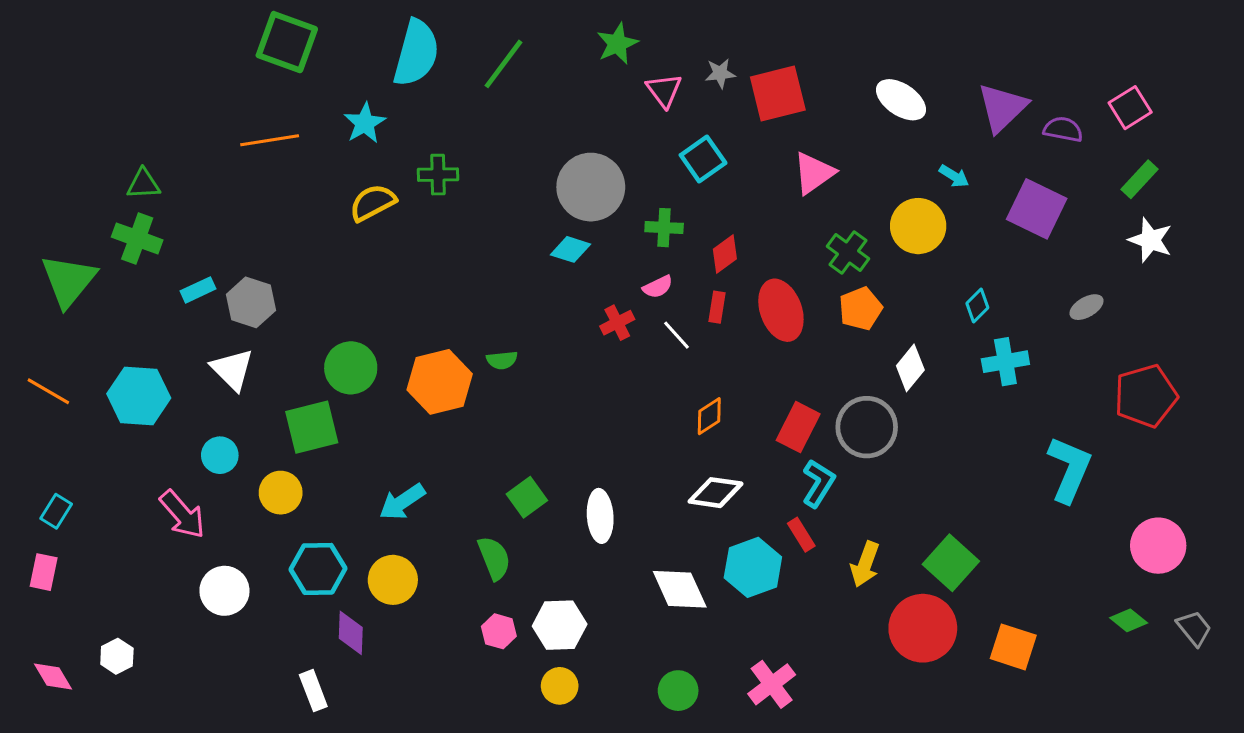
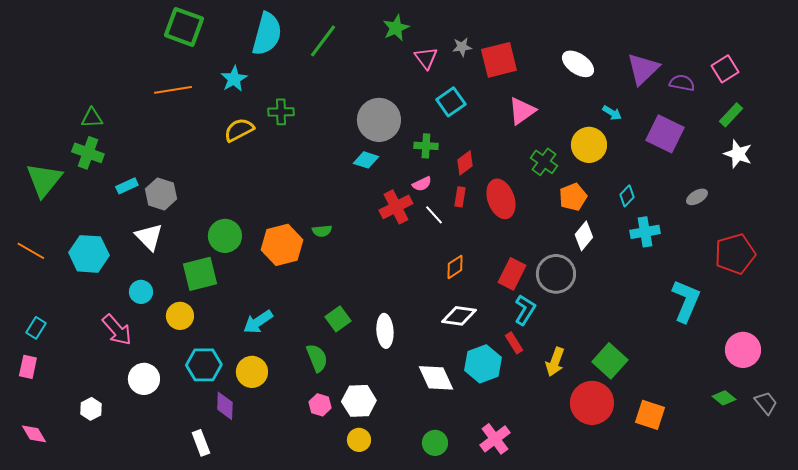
orange pentagon: (860, 309) -> (573, 197), moved
red cross: (617, 323) -> (396, 207), size x1.5
white hexagon: (117, 656) -> (91, 409), moved

